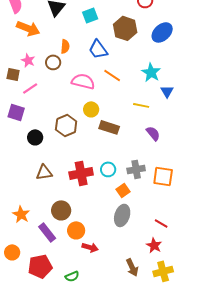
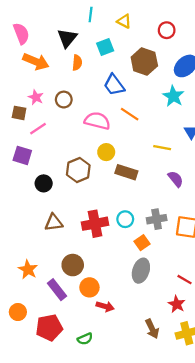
orange semicircle: (65, 46) -> (77, 63), moved
cyan star: (151, 72) -> (173, 96), moved

